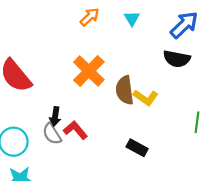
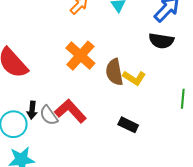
black arrow: (55, 116) -> (32, 110), moved
red L-shape: (75, 130) -> (70, 111), size x1.4

